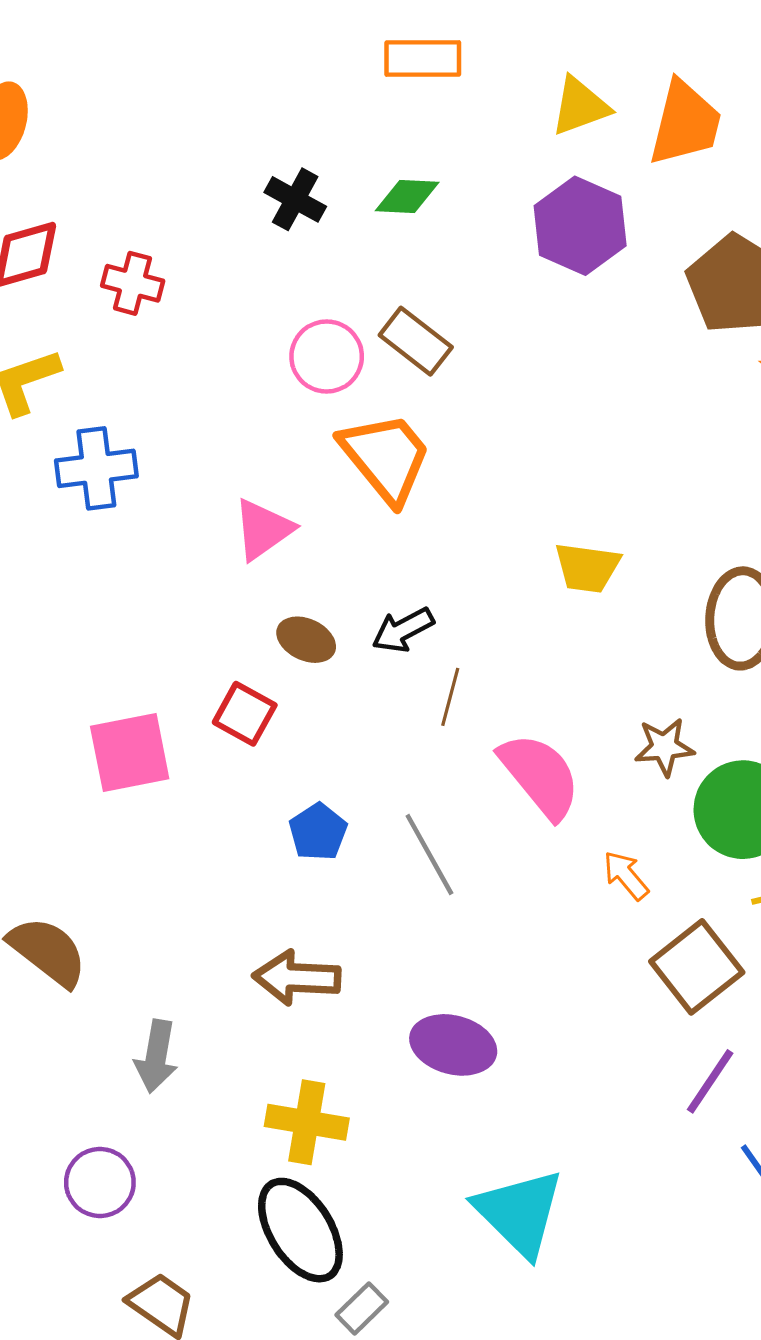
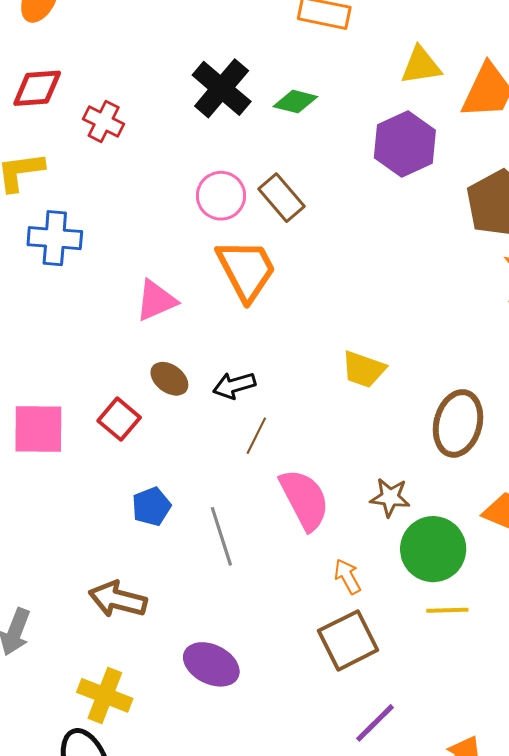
black cross: (295, 199) -> (222, 88), size x1.5
brown square: (697, 967) -> (348, 640), moved

